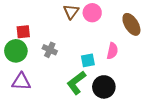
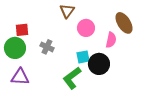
pink circle: (92, 13) -> (86, 28), moved
pink semicircle: (112, 51) -> (111, 40), moved
black circle: (104, 87) -> (99, 64), moved

